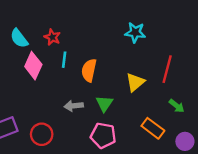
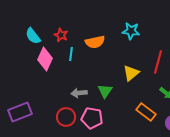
orange semicircle: (89, 70) -> (95, 42), moved, turned -114
red circle: (42, 134) -> (66, 117), moved
pink pentagon: (103, 135) -> (92, 118), moved

